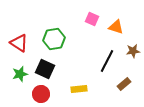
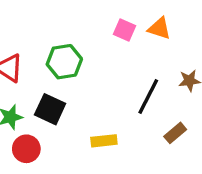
orange triangle: (116, 27) -> (159, 28), moved
red circle: (41, 94) -> (26, 149), moved

